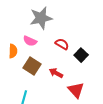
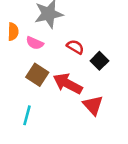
orange semicircle: (13, 51) -> (13, 32), moved
red arrow: (56, 73) -> (68, 84), size x1.6

